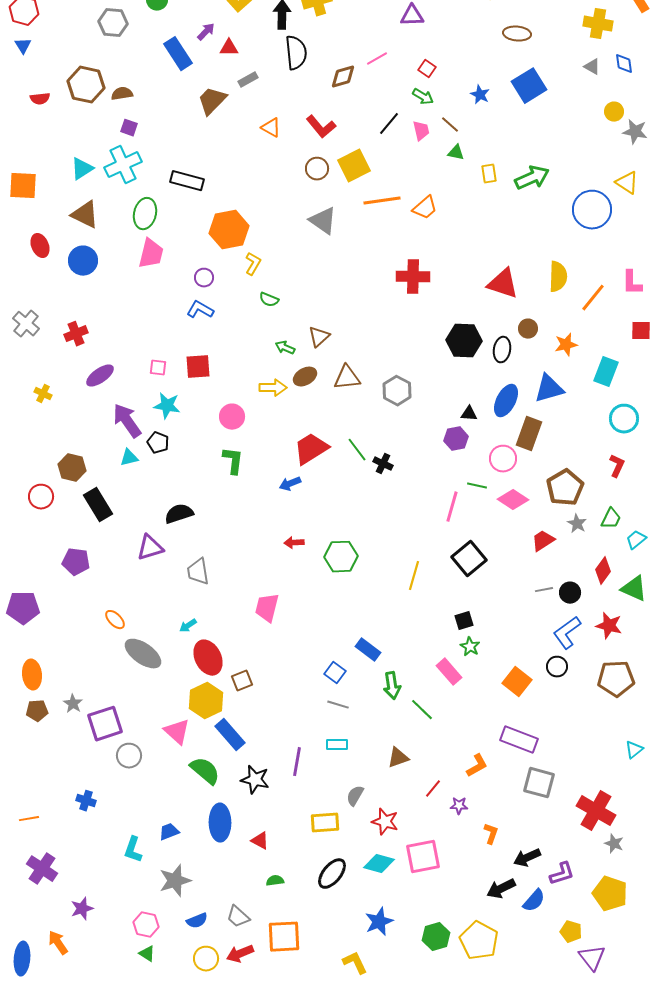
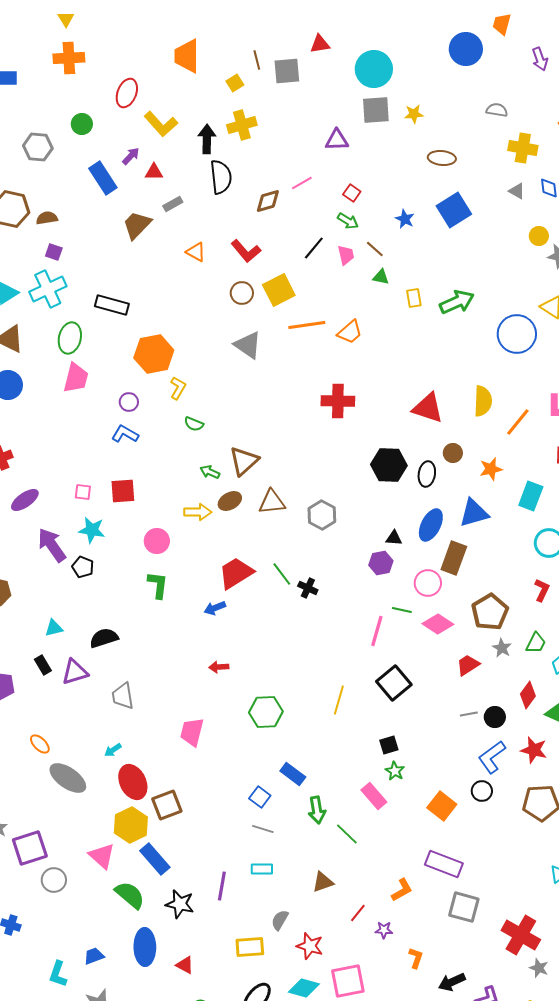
brown triangle: (319, 337) -> (244, 461), size x1.4
cyan triangle: (129, 458) -> (54, 628), moved
black rectangle: (98, 505) -> (43, 665), moved, size x0.6
green hexagon: (341, 557) -> (266, 712), moved
brown square: (242, 681) -> (167, 805), size x1.4

